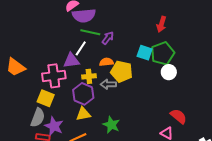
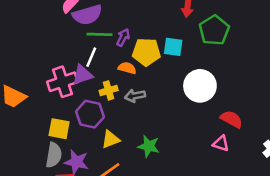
green pentagon: (163, 53) -> (214, 30), moved
orange semicircle: (106, 62) -> (127, 68), turned 32
yellow pentagon: (122, 72) -> (146, 52), moved
white circle: (169, 72) -> (200, 86), moved, size x1.6
pink cross: (54, 76) -> (62, 82), moved
purple hexagon: (83, 94) -> (90, 114), moved

